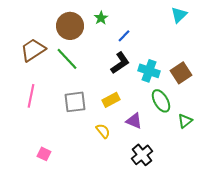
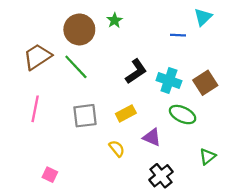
blue line: (124, 36) -> (178, 35), moved, turned 48
green ellipse: (161, 101) -> (183, 115), turned -35
green triangle: (185, 121) -> (207, 156), moved

